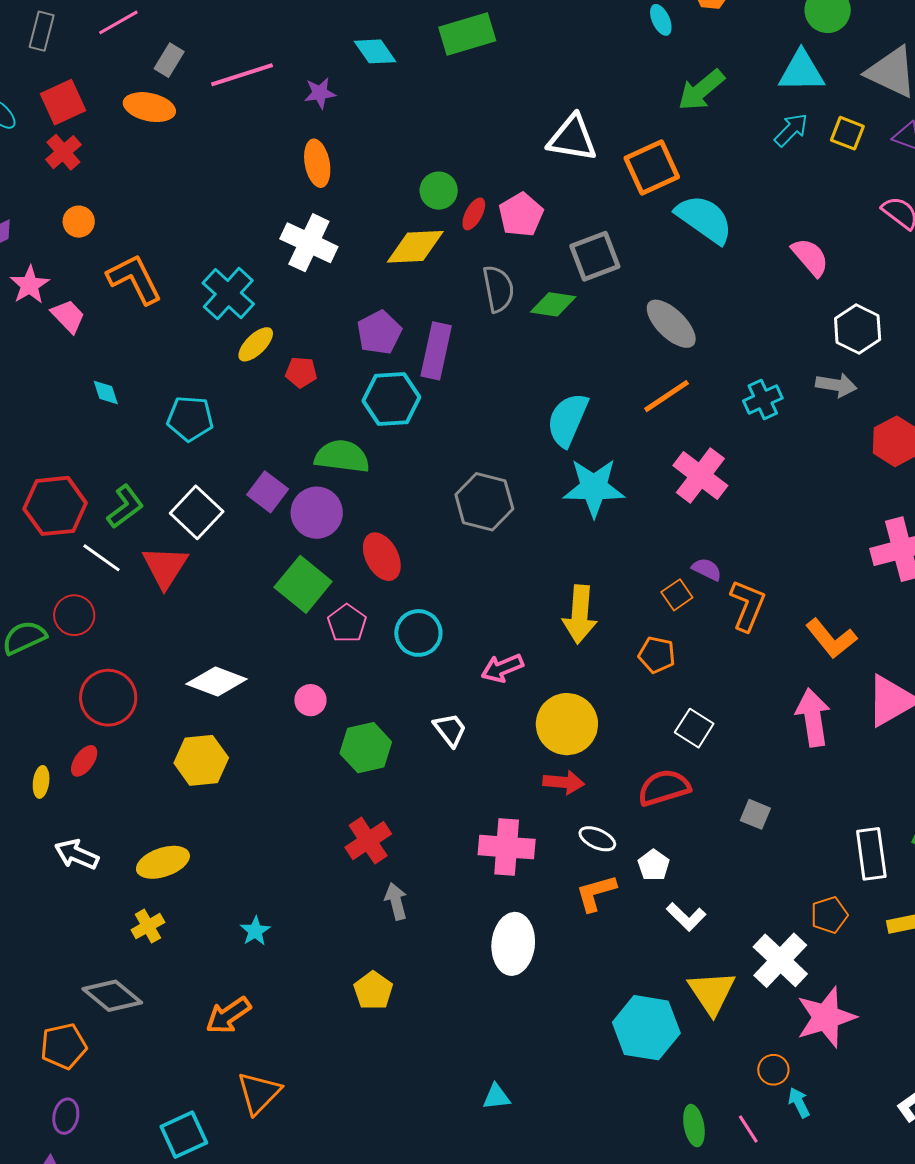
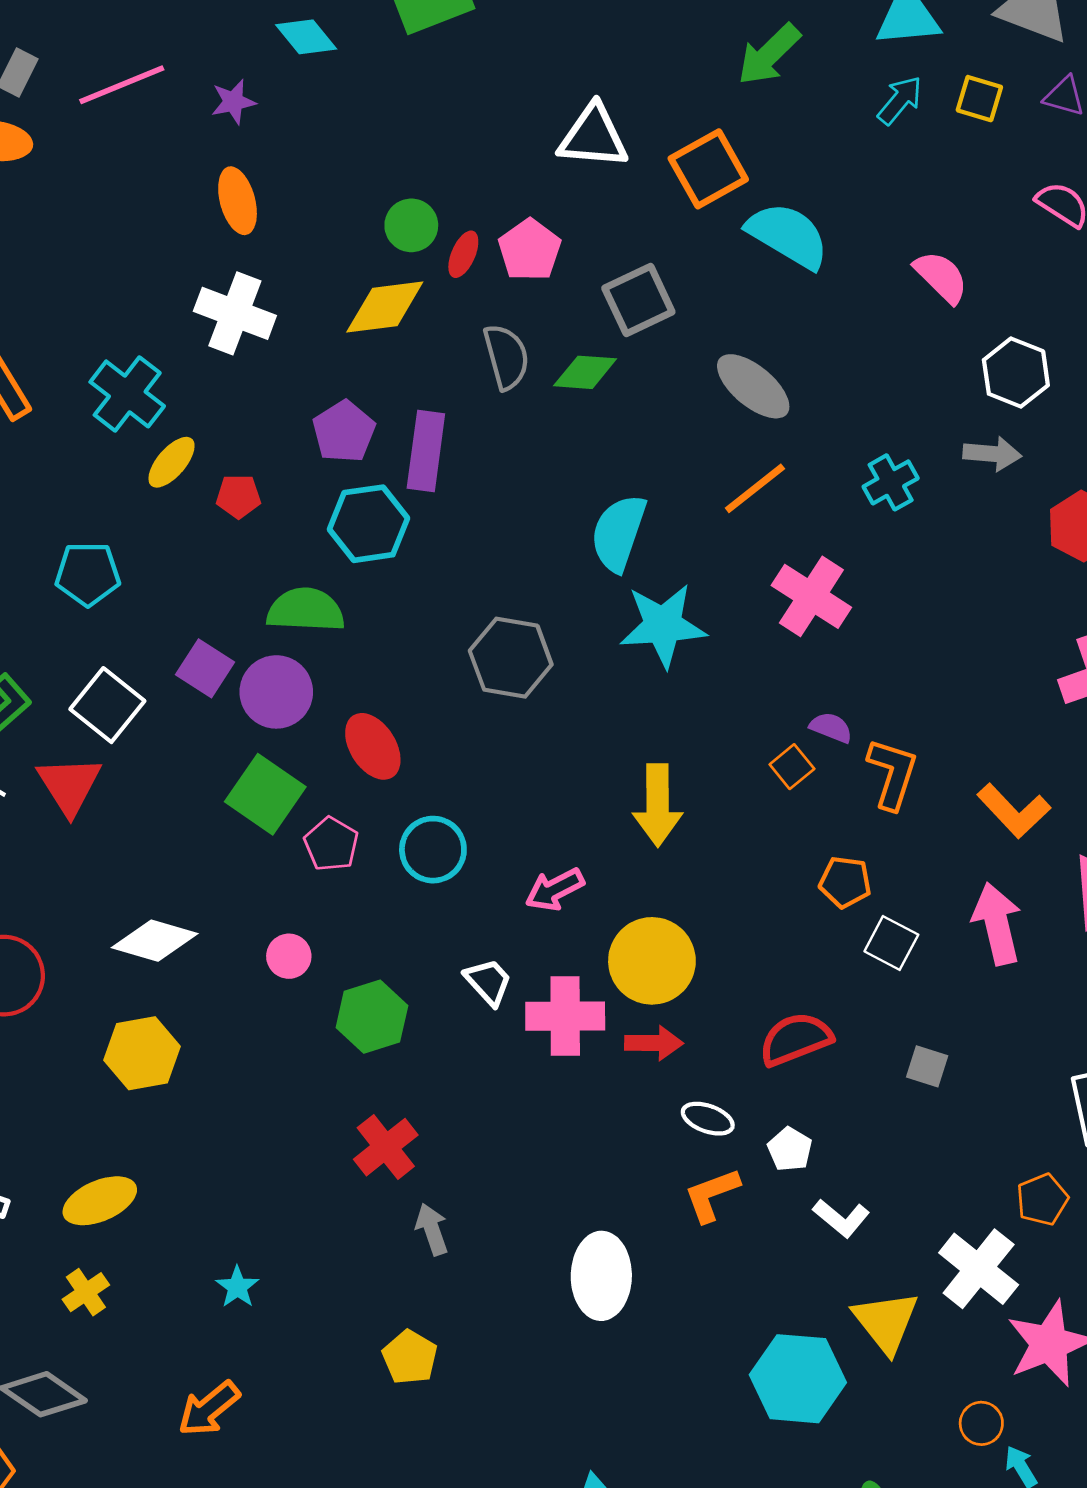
orange pentagon: (657, 655) -> (845, 882), moved
white square: (694, 728) -> (891, 943), moved
pink cross: (507, 847) -> (565, 1016), moved

